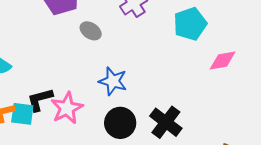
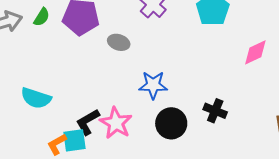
pink diamond: (223, 61) -> (255, 52), moved
black cross: (166, 122) -> (215, 111), size x0.7

